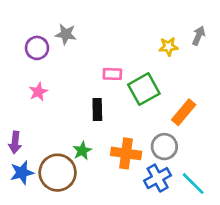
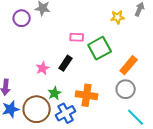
pink star: (38, 92) -> (43, 68), moved
black rectangle: (97, 110) -> (66, 63), turned 35
gray circle: (164, 147) -> (126, 89), moved
blue cross: (158, 178) -> (66, 113), moved

